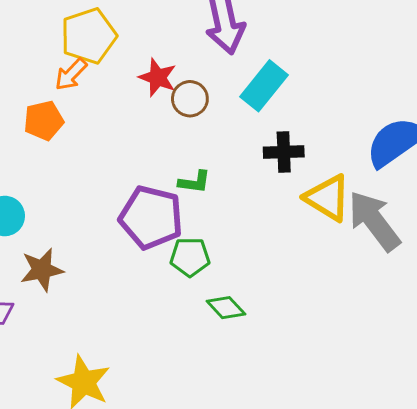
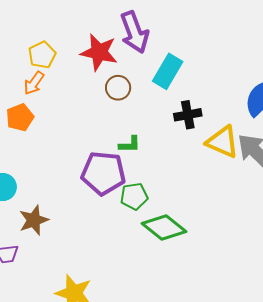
yellow pentagon: (89, 36) -> (42, 55), size x0.7
red star: (158, 77) -> (99, 52), moved, size x1.4
green diamond: (226, 308) -> (164, 228), size x1.6

